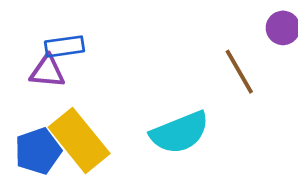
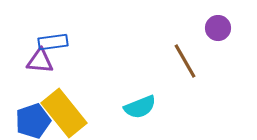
cyan semicircle: (180, 132) -> (140, 107), size x0.7

